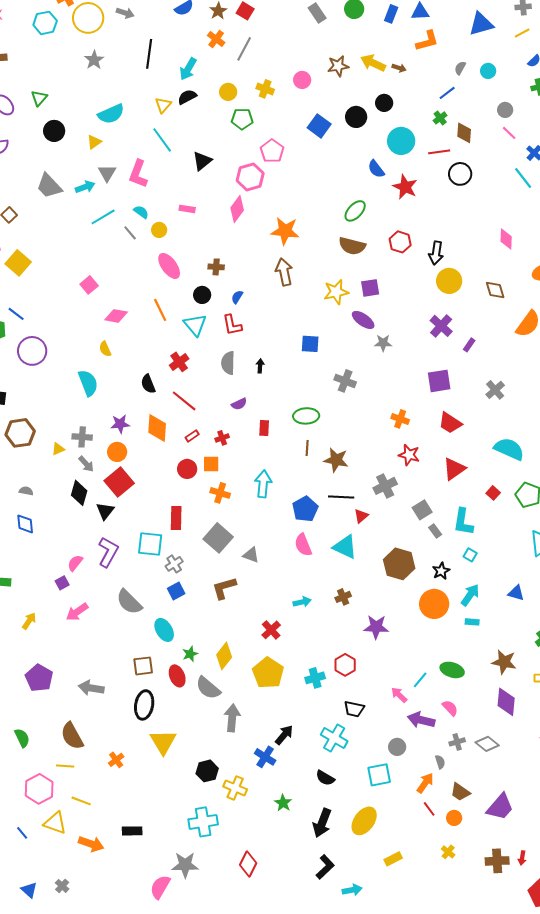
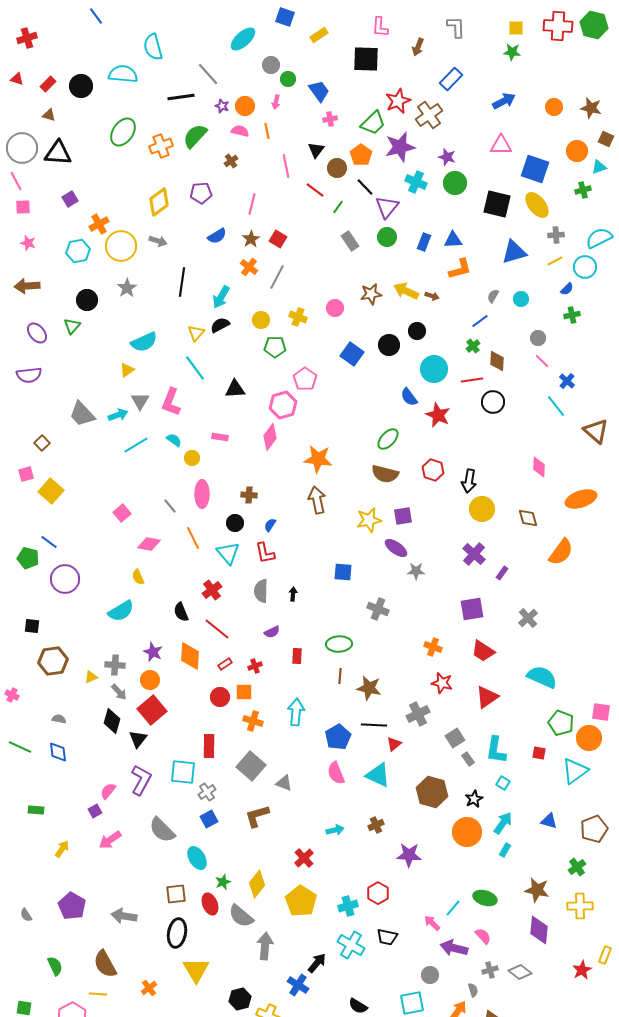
black circle: (54, 131) -> (87, 300), moved
black triangle: (202, 161) -> (235, 389), turned 35
gray line: (130, 233) -> (170, 506), moved
pink ellipse: (169, 266) -> (202, 494), turned 36
cyan semicircle: (88, 383) -> (121, 611), turned 80
purple star: (120, 424) -> (153, 652), turned 30
red square: (493, 493) -> (539, 753), moved, turned -32
cyan rectangle: (472, 622) -> (505, 850), turned -64
cyan cross: (334, 738) -> (351, 945), moved

